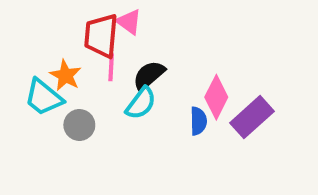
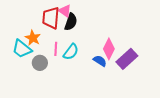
pink line: (111, 67) -> (56, 49), moved
black semicircle: (149, 75) -> (71, 22), moved, turned 150
blue semicircle: (198, 121) -> (100, 61), turned -56

